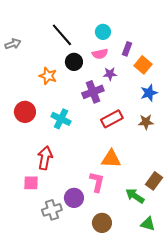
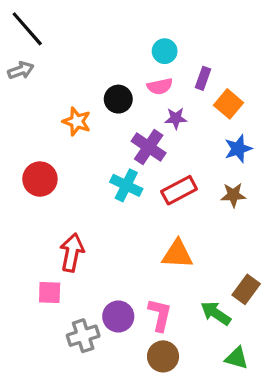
black line: (62, 35) -> (27, 29), moved
purple cross: (93, 92) -> (149, 147), turned -35
cyan cross: (61, 119) -> (126, 185), moved
pink L-shape: (97, 182) -> (160, 315), moved

